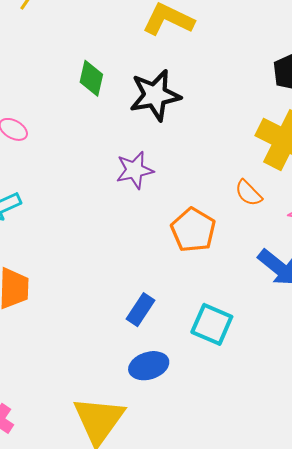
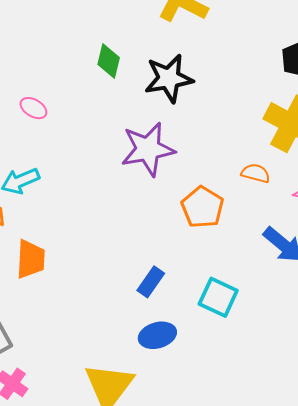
purple star: (135, 170) -> (148, 149), size x1.5
orange semicircle: (248, 193) -> (256, 173), turned 148

